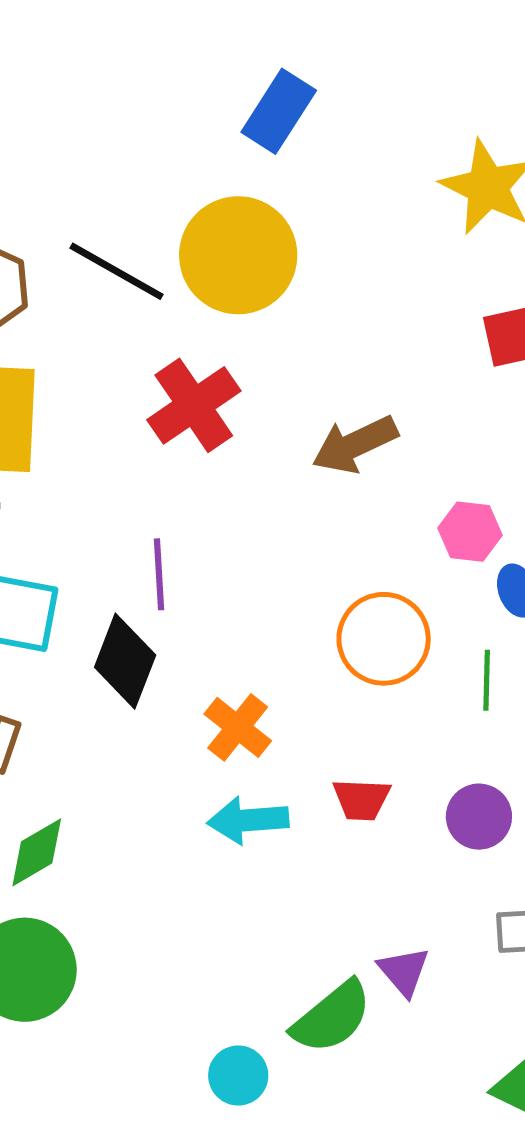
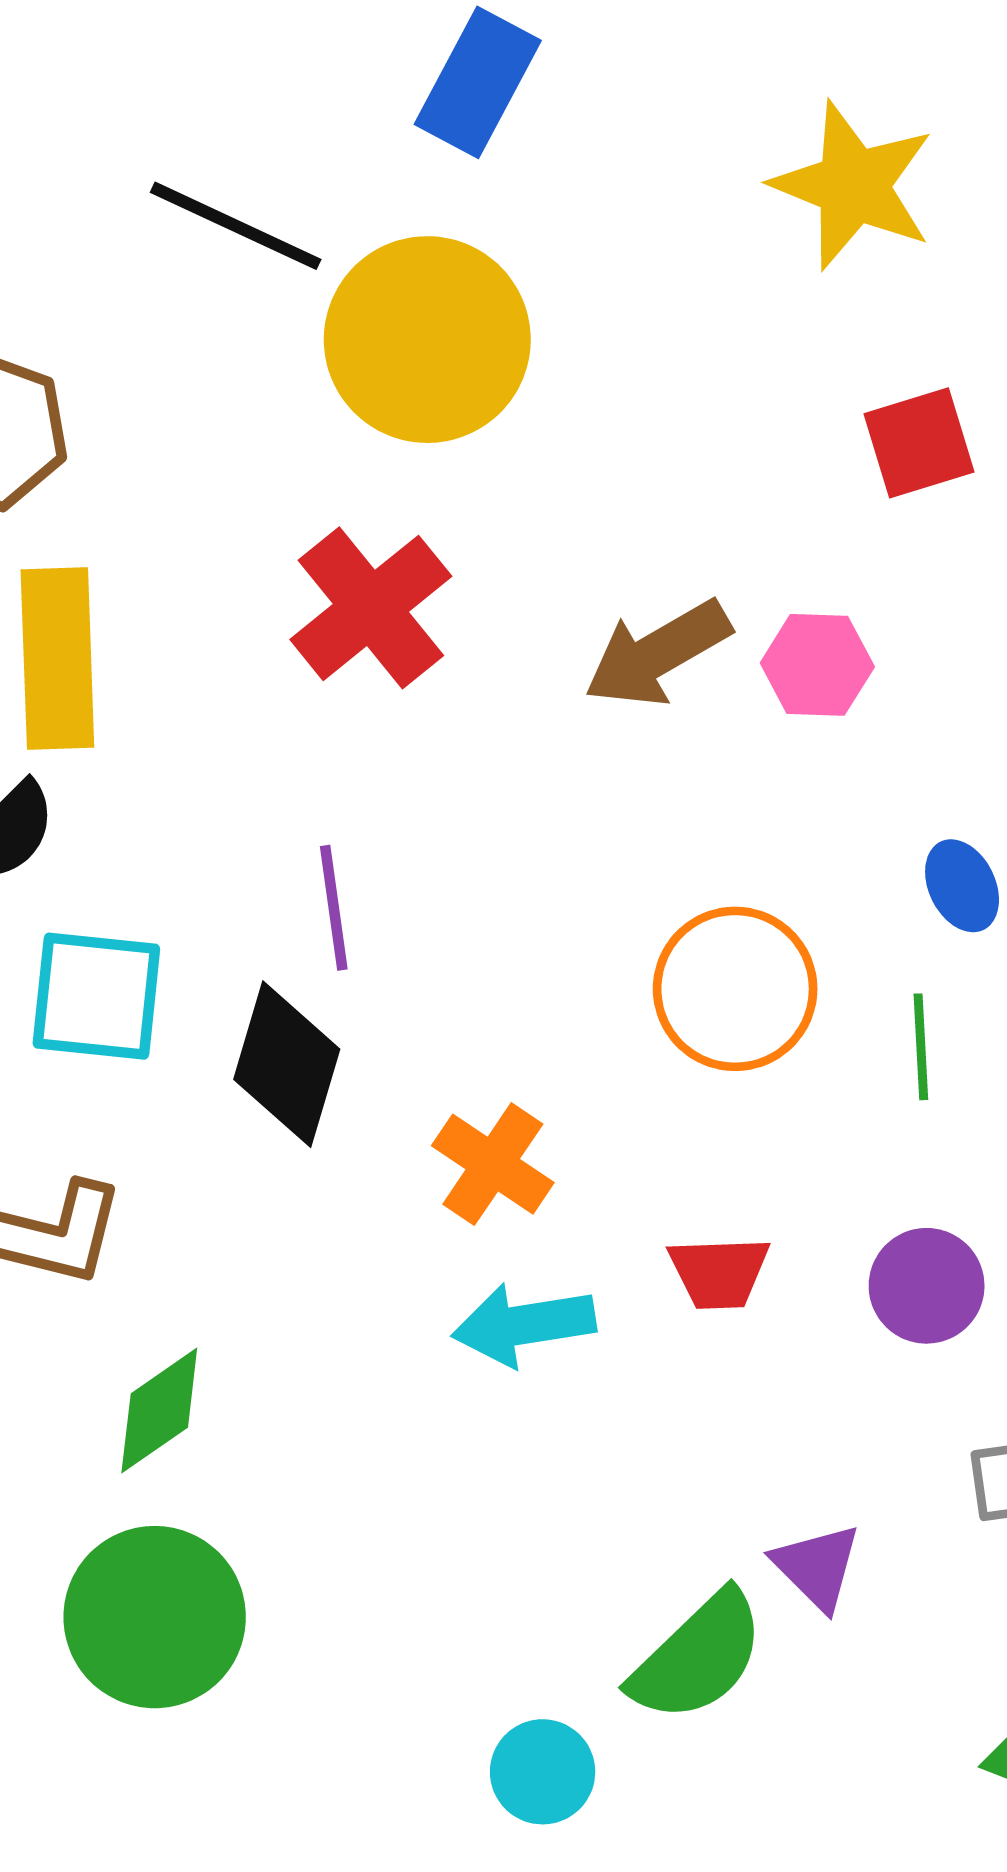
black line: (117, 271) -> (236, 226), moved
pink hexagon: (470, 532) -> (817, 665), moved

